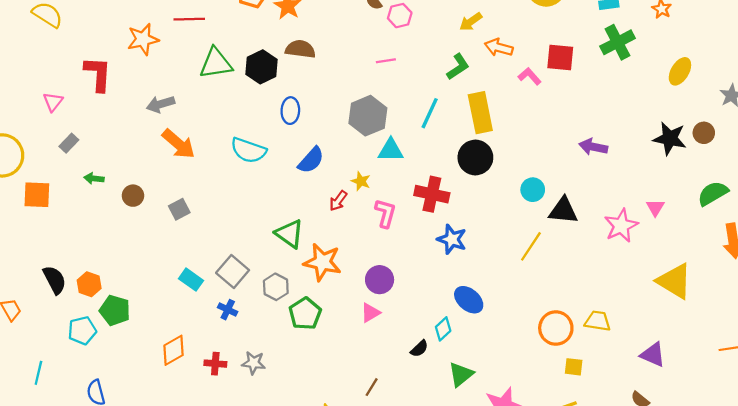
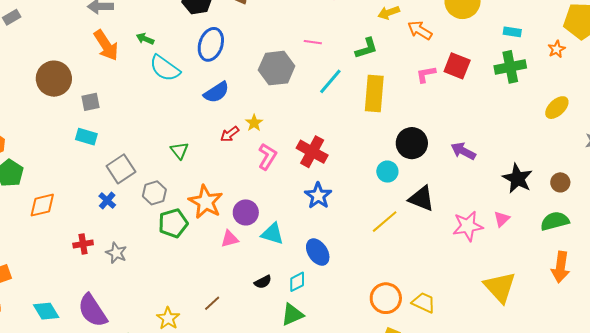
orange arrow: (499, 47) -> (420, 30), moved
pink line: (386, 61) -> (313, 42), moved
pink L-shape: (530, 76) -> (426, 74), turned -75
blue ellipse: (290, 111) -> (211, 44), size x1.4
brown circle: (704, 133) -> (560, 182), moved
black star: (670, 139) -> (517, 178), moved
cyan triangle: (391, 150) -> (272, 234), moved
black circle: (475, 157) -> (412, 143), moved
green arrow: (94, 178) -> (145, 39), moved
cyan circle: (533, 190) -> (387, 172), moved
brown circle: (133, 196) -> (54, 79), size x1.8
green triangle: (289, 234) -> (179, 150), size x0.7
orange star: (322, 262) -> (206, 202), moved
cyan rectangle: (191, 280) -> (86, 137), moved, turned -35
cyan diamond: (443, 329) -> (297, 282), moved
orange diamond: (174, 350) -> (42, 205), moved
red cross: (215, 364) -> (83, 244), turned -30

